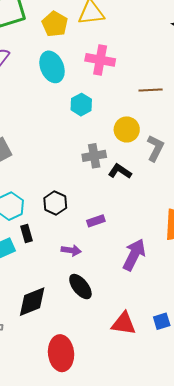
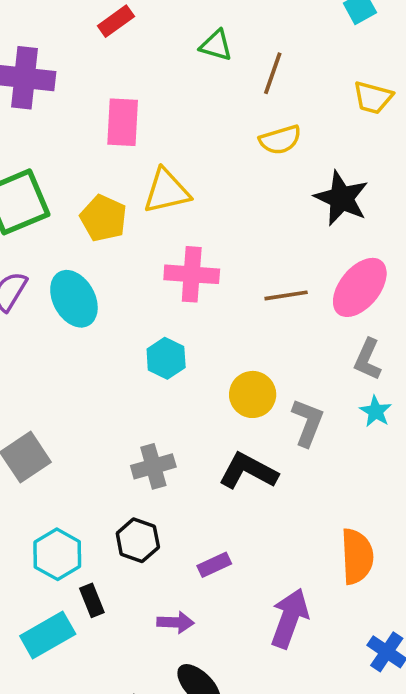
cyan ellipse: (52, 67) -> (74, 299), moved
brown line: (151, 90) -> (286, 295), moved
gray cross: (94, 156) -> (153, 466), moved
black L-shape: (120, 171) -> (248, 471), size x1.4

